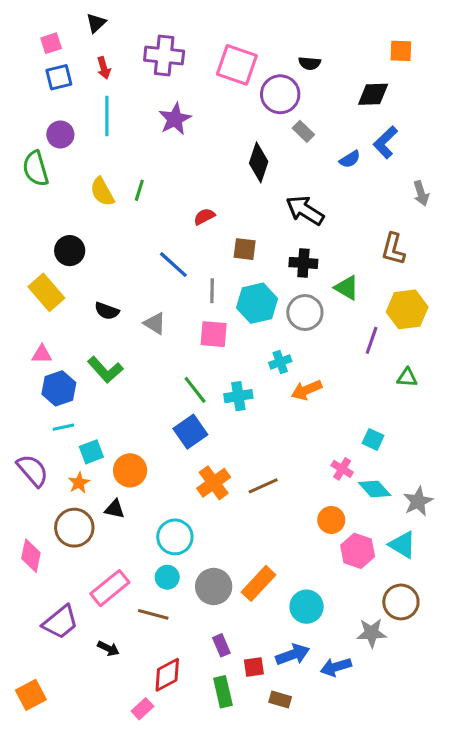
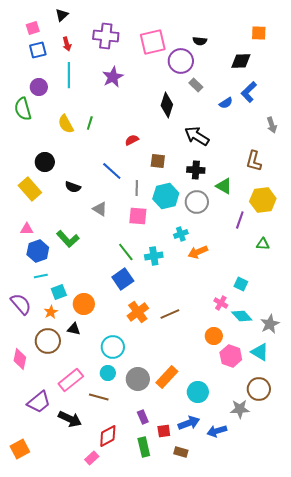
pink square: (237, 65) -> (153, 42), turned -32
black semicircle: (107, 311) -> (73, 187), moved
black arrow: (108, 648) -> (70, 419), size x1.6

